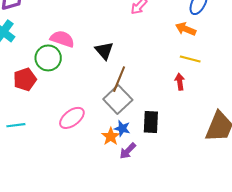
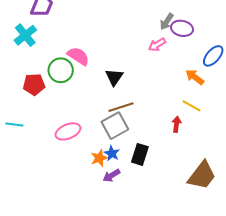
brown line: (119, 79) -> (121, 107), turned 35

